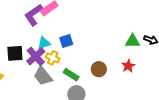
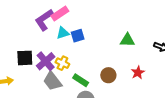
blue square: (66, 41) -> (78, 36), moved
green triangle: (133, 41) -> (127, 40), moved
cyan triangle: (44, 43) -> (63, 33), moved

